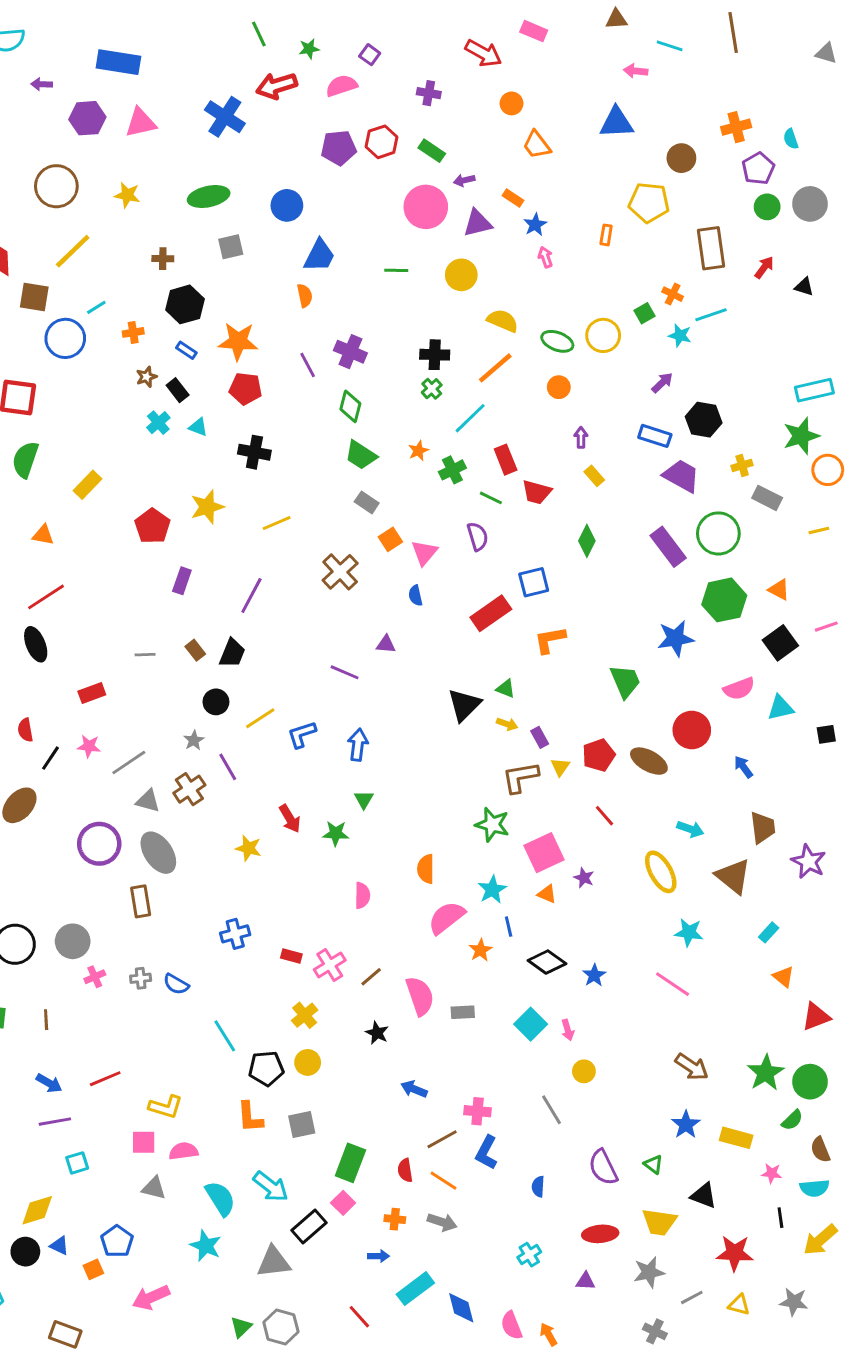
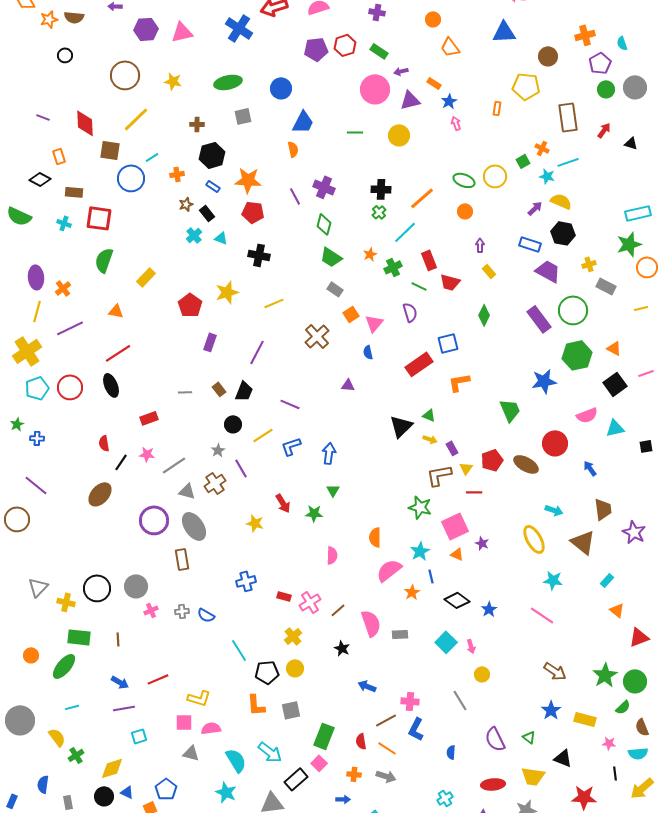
yellow semicircle: (503, 321) -> (561, 201), moved
purple line: (345, 672) -> (290, 404), moved
red line: (605, 816) -> (474, 492), moved, turned -49

